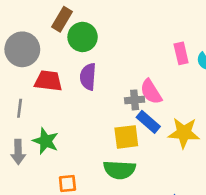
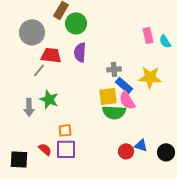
pink semicircle: (151, 92) -> (127, 100), moved
gray line: (20, 108) -> (39, 70), moved, turned 32
yellow star: (184, 133) -> (150, 77), moved
green semicircle: (120, 170) -> (114, 112), moved

